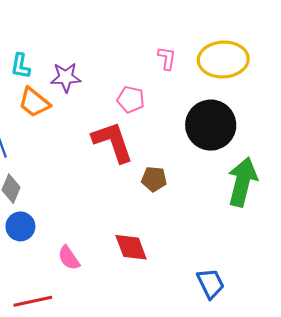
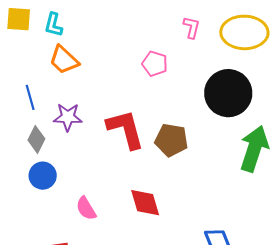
purple star: (66, 77) -> (68, 117), moved
red L-shape: (113, 142) -> (126, 129), moved
brown pentagon: (154, 179) -> (171, 140), size x1.4

